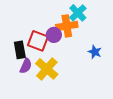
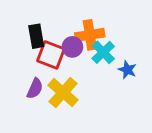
cyan cross: (78, 13) -> (103, 52), moved
black rectangle: (20, 50) -> (36, 36), moved

